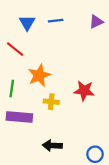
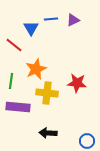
purple triangle: (96, 22) -> (73, 20), moved
blue triangle: (27, 23) -> (31, 28), moved
yellow cross: (51, 102) -> (47, 93), size x1.5

